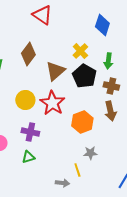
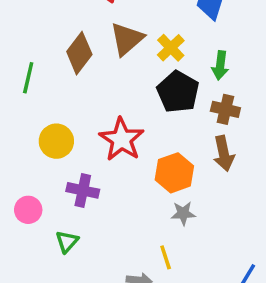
brown triangle: (55, 71) -> (127, 39), moved
yellow circle: (25, 100) -> (56, 141), moved
gray star: (90, 153) -> (183, 213), moved
green triangle: (28, 157) -> (67, 242), moved, turned -32

